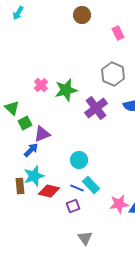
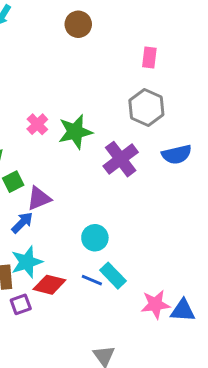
brown circle: (82, 15) -> (78, 24), moved
pink rectangle: (118, 33) -> (149, 58), moved, turned 32
purple square: (73, 206) -> (21, 304), moved

